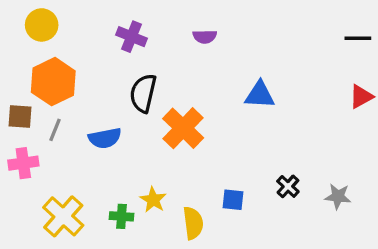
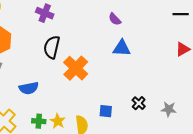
purple semicircle: (205, 37) -> (115, 19), moved, turned 48
blue semicircle: (105, 138) -> (29, 88), moved
yellow star: (153, 200) -> (58, 121), moved

